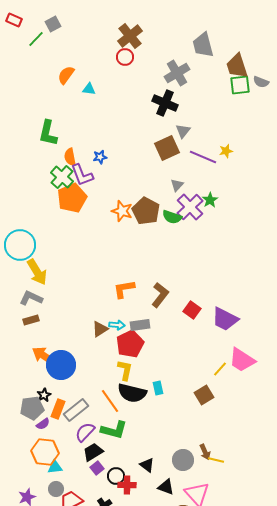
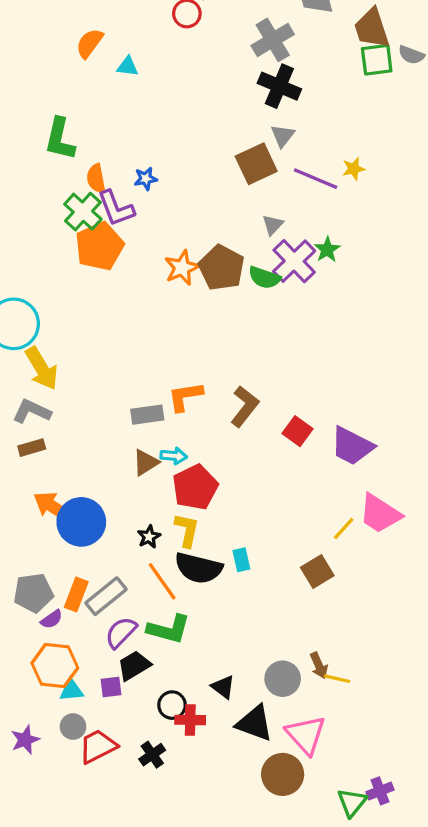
black cross: (165, 103) -> (279, 86), moved
orange star: (122, 211) -> (182, 268), turned 30
gray rectangle: (140, 325) -> (147, 415), moved
black star: (44, 395) -> (149, 537), moved
purple square: (97, 468) -> (111, 687), moved, turned 32
black triangle: (166, 487) -> (255, 723), size x1.4

